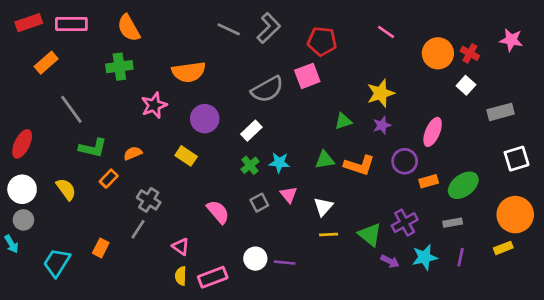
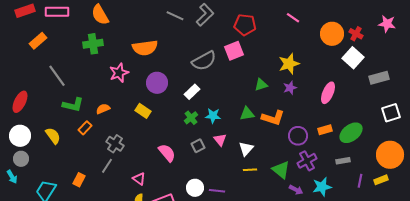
white square: (466, 85) -> (353, 58), size x1.5
purple circle: (405, 161) -> (298, 136), moved
purple line: (461, 257) -> (360, 181), moved

